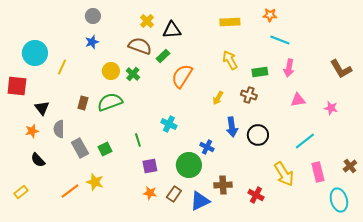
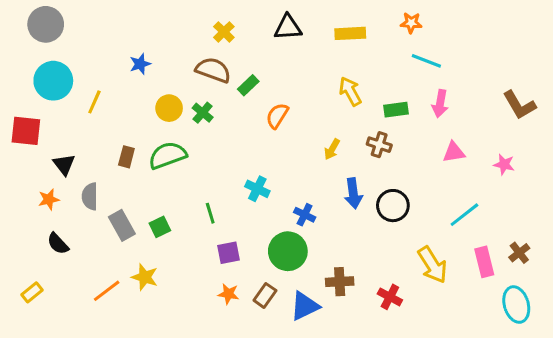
gray circle: (93, 16) -> (46, 24), moved, size x1.5
black triangle: (172, 30) -> (288, 27), moved
orange semicircle: (182, 76) -> (277, 116), size x0.7
blue cross: (207, 147) -> (305, 215), moved
brown cross: (350, 166) -> (519, 253), moved

